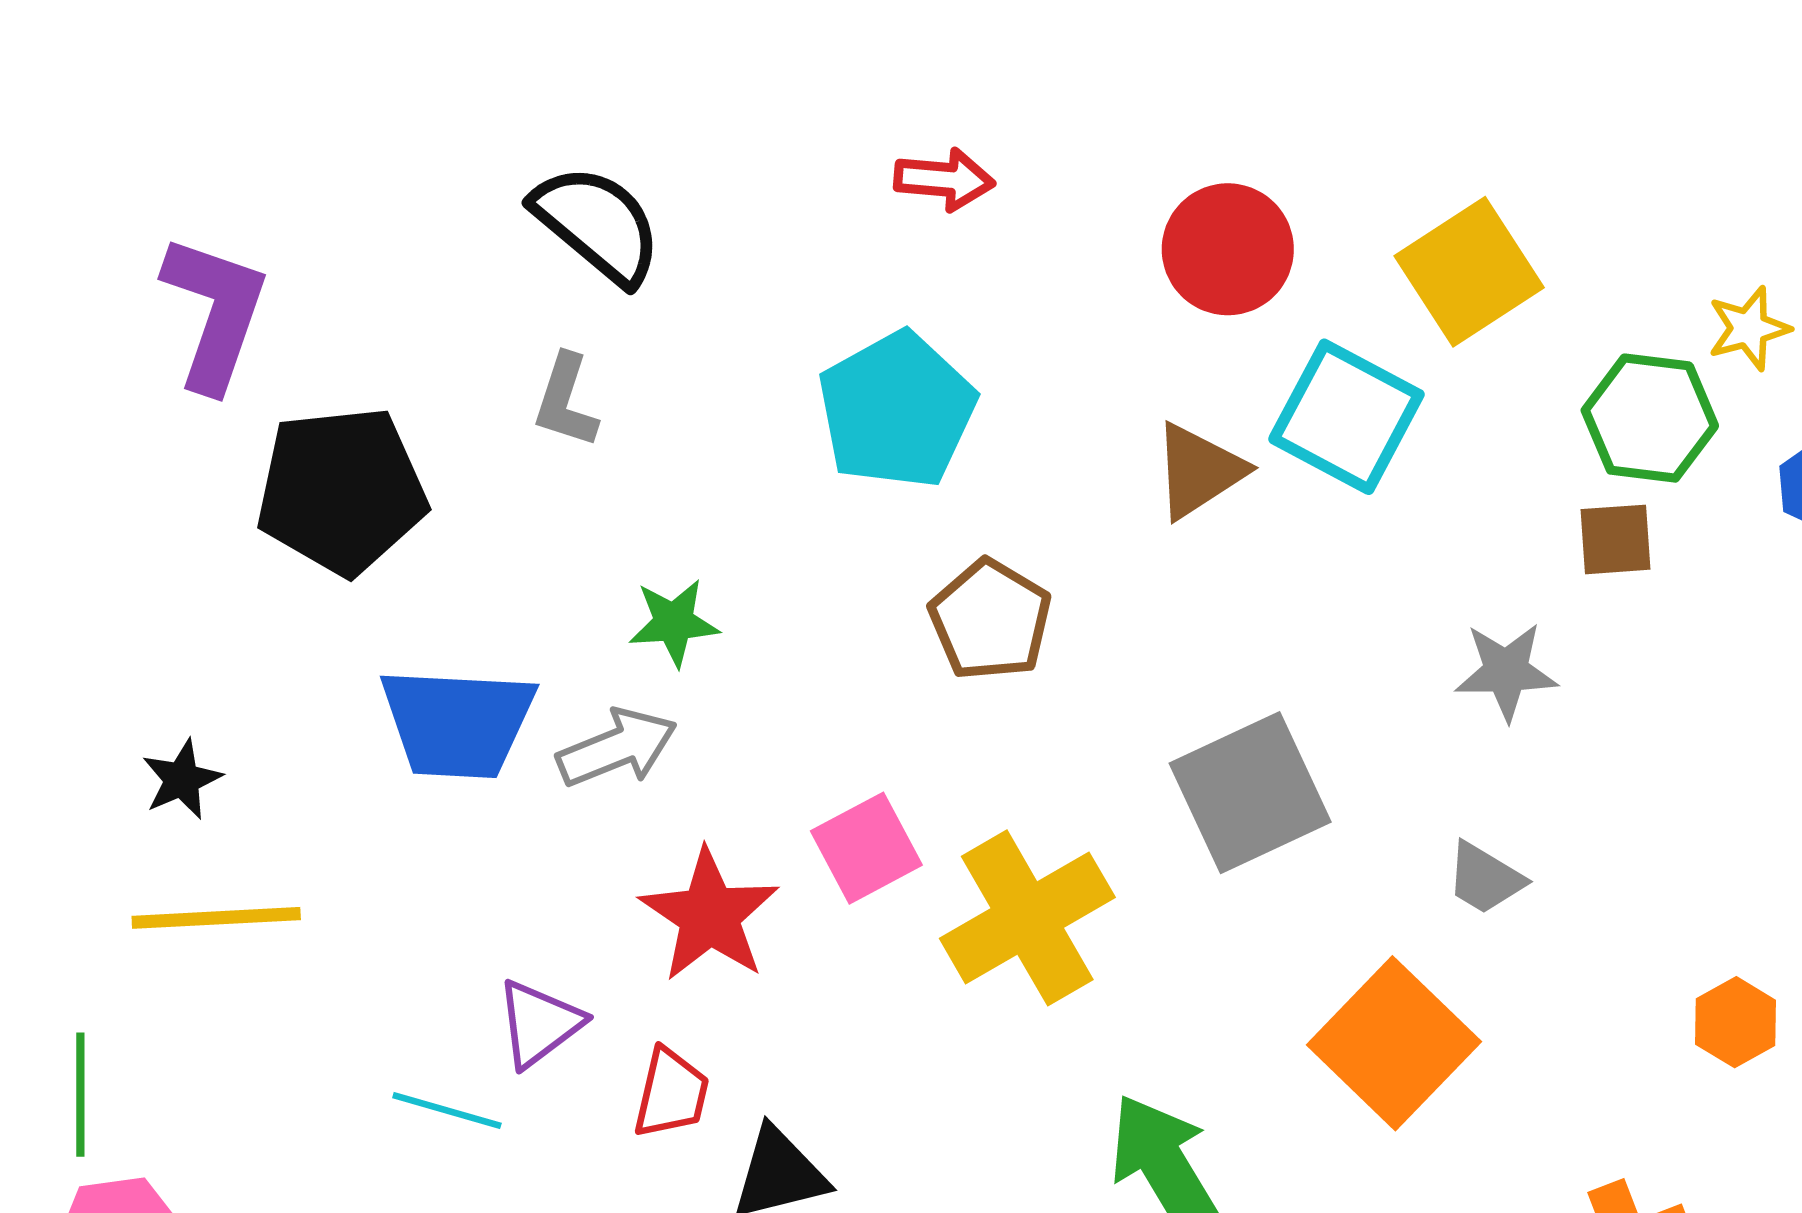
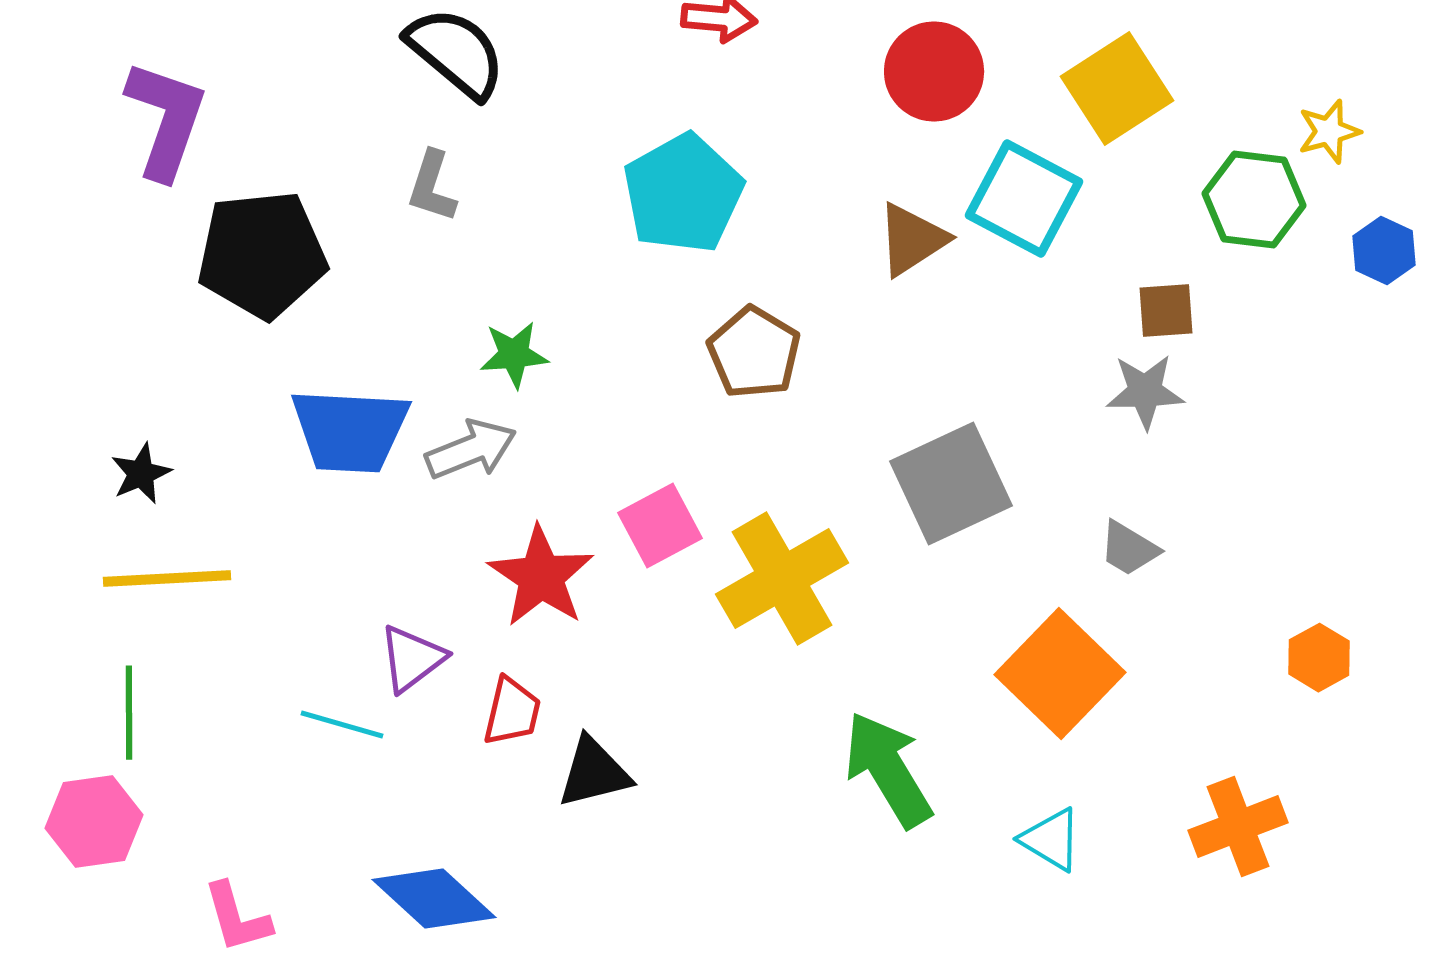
brown square: (1616, 539) -> (1166, 311), moved
green line: (80, 1095) -> (129, 713), moved

